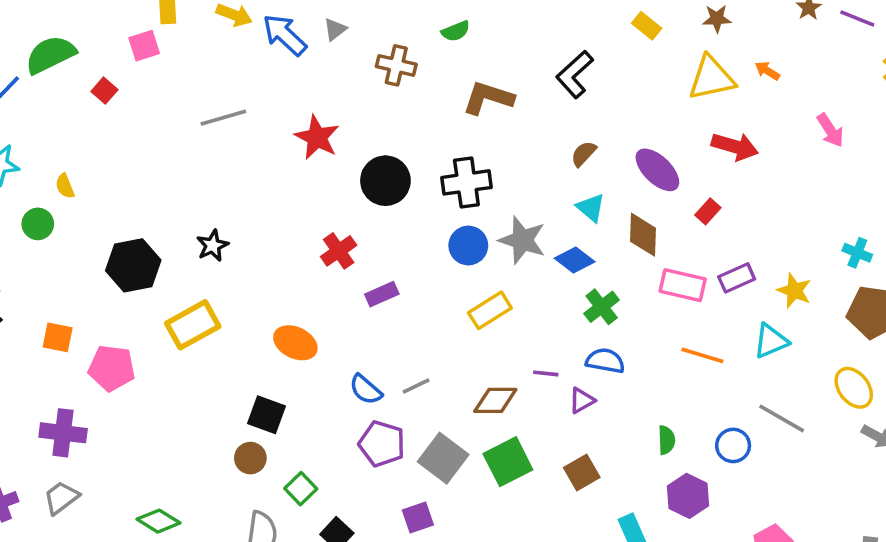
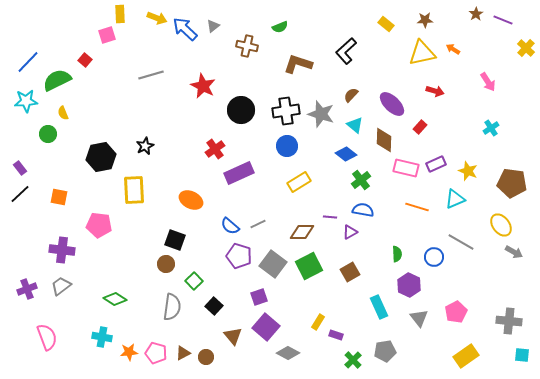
green semicircle: (50, 55) -> (57, 80), moved
red arrow: (735, 146) -> (435, 91), size x0.7
gray star: (522, 240) -> (321, 114), moved
cyan cross: (857, 253) -> (491, 128), moved, turned 35
purple rectangle: (382, 294) -> (239, 173), size x1.6
yellow rectangle: (193, 325) -> (134, 190), turned -64
pink pentagon: (112, 368) -> (99, 225), moved

